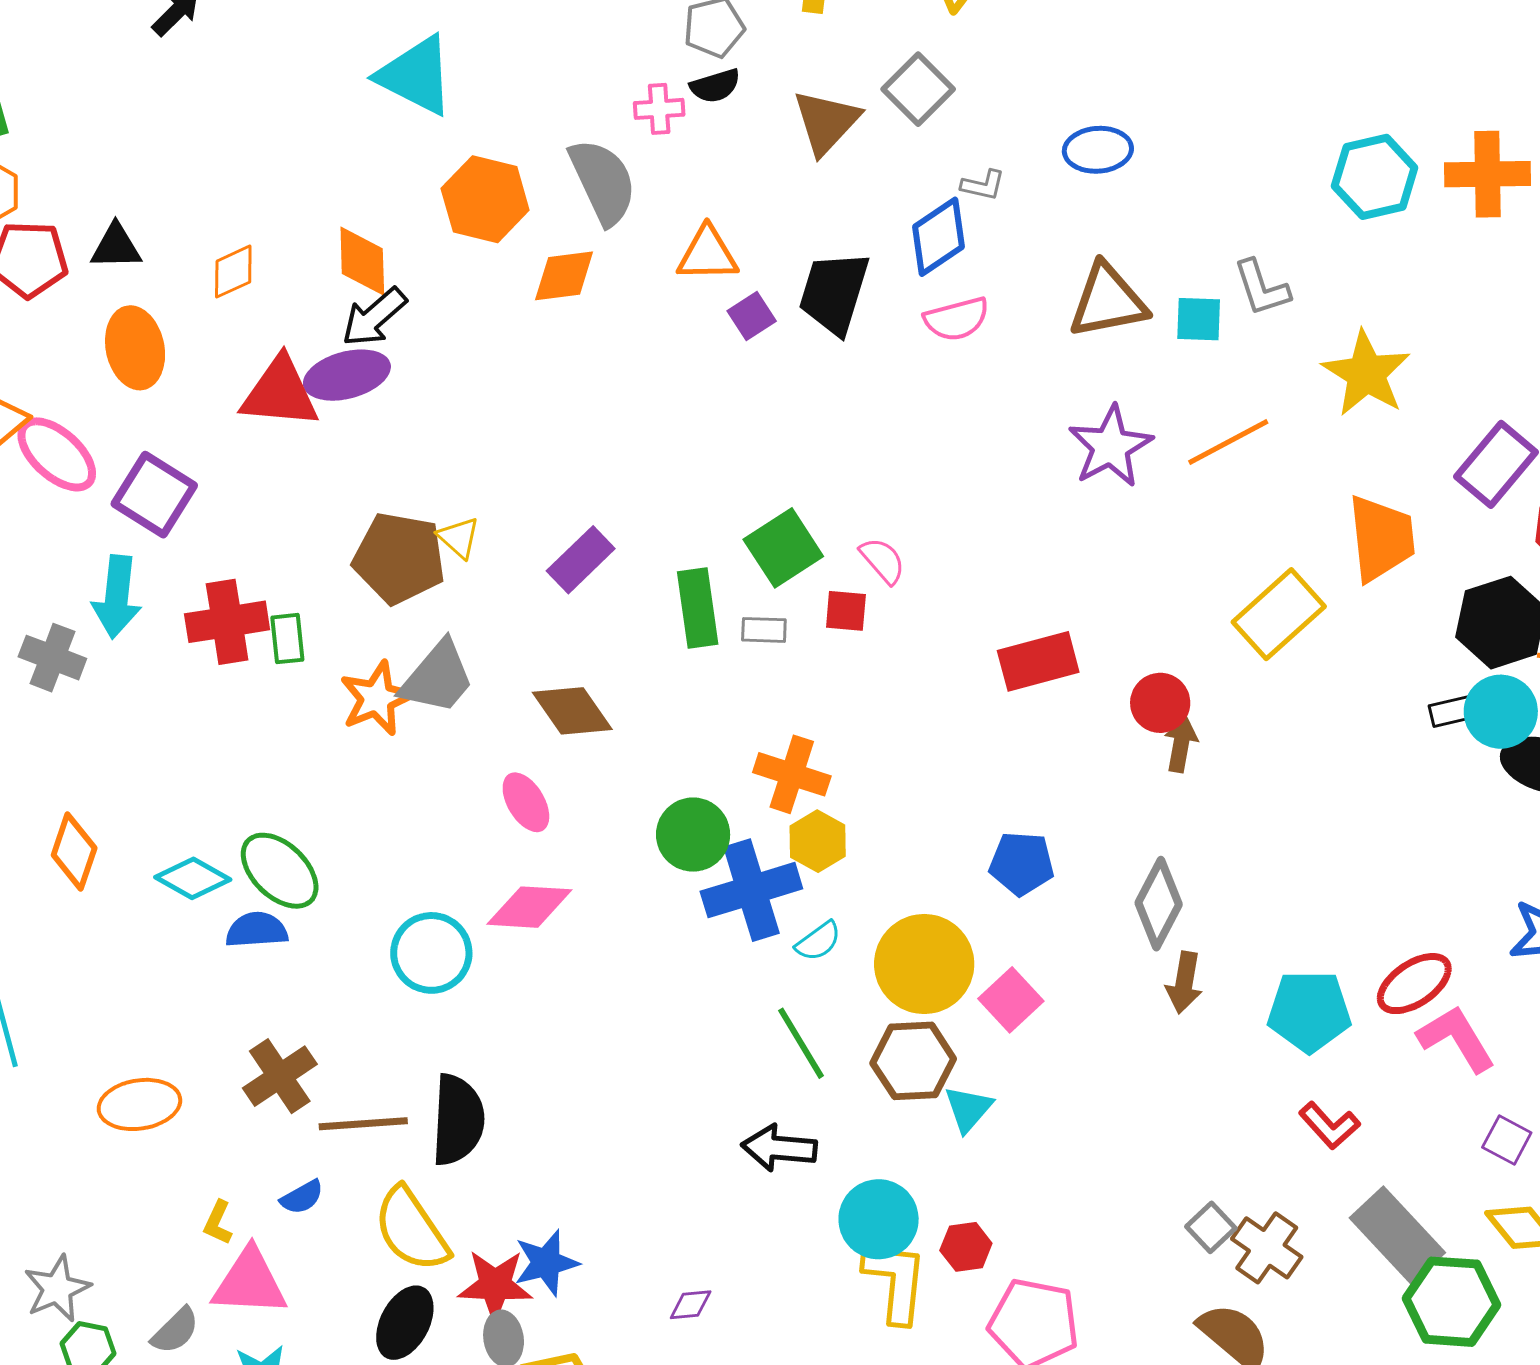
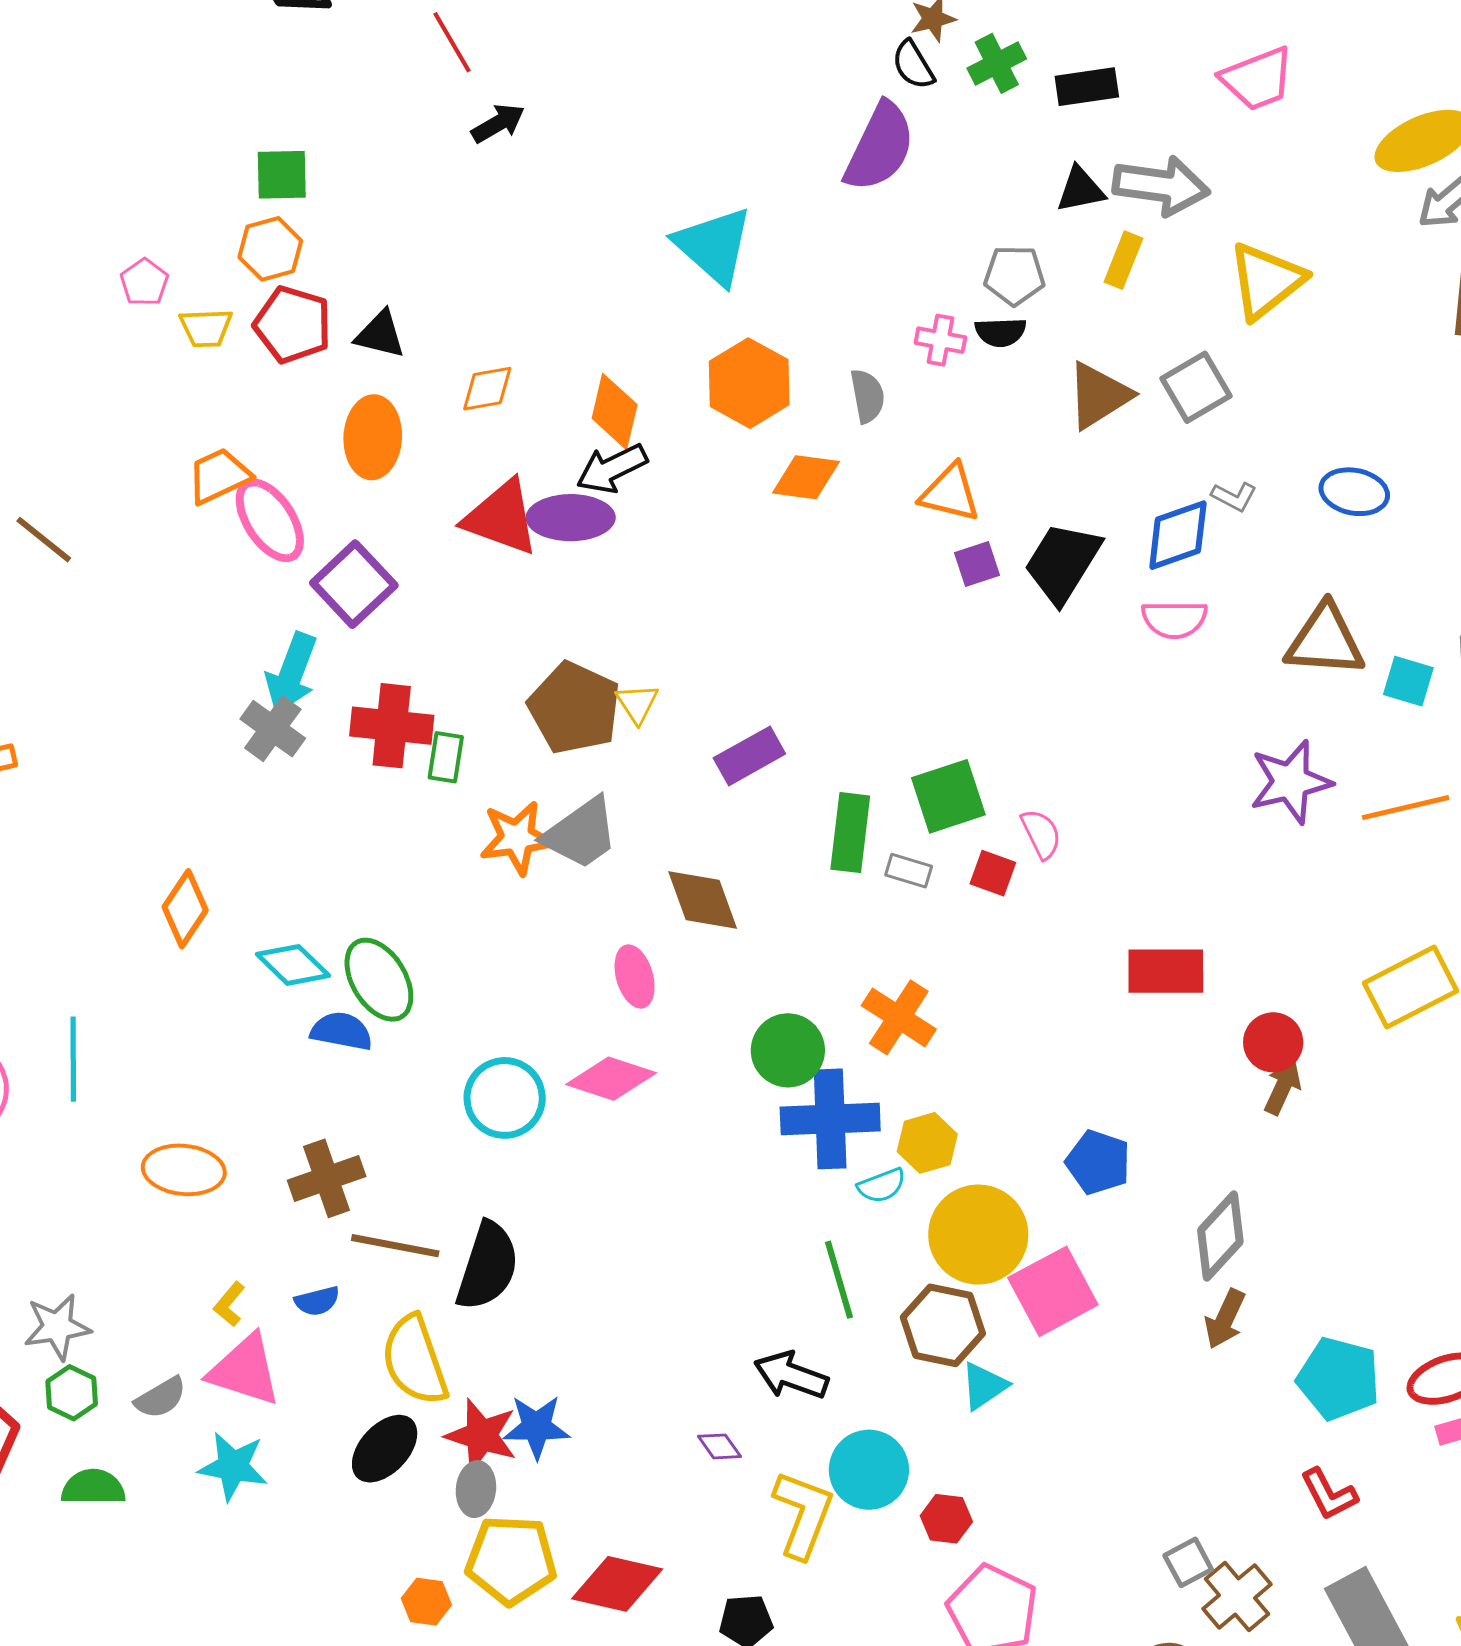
gray semicircle: (603, 182) -> (867, 396), size x0.6
gray cross: (52, 658) -> (273, 729), moved
yellow hexagon: (818, 841) -> (927, 1143), moved
pink square: (1011, 1000) -> (1053, 1291), size x1.4
yellow L-shape: (895, 1281) -> (803, 1514), moved
purple diamond: (691, 1305) -> (720, 1446), moved, turned 45

